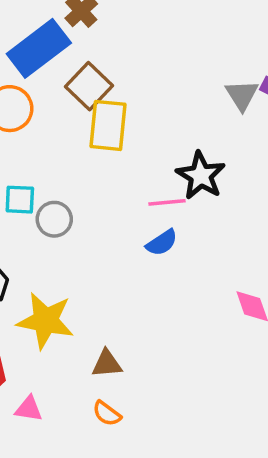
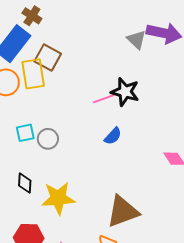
yellow rectangle: (108, 125) -> (33, 74), moved
pink line: (167, 202) -> (104, 99), moved
brown triangle: (107, 364) -> (123, 211), moved, size x1.8

